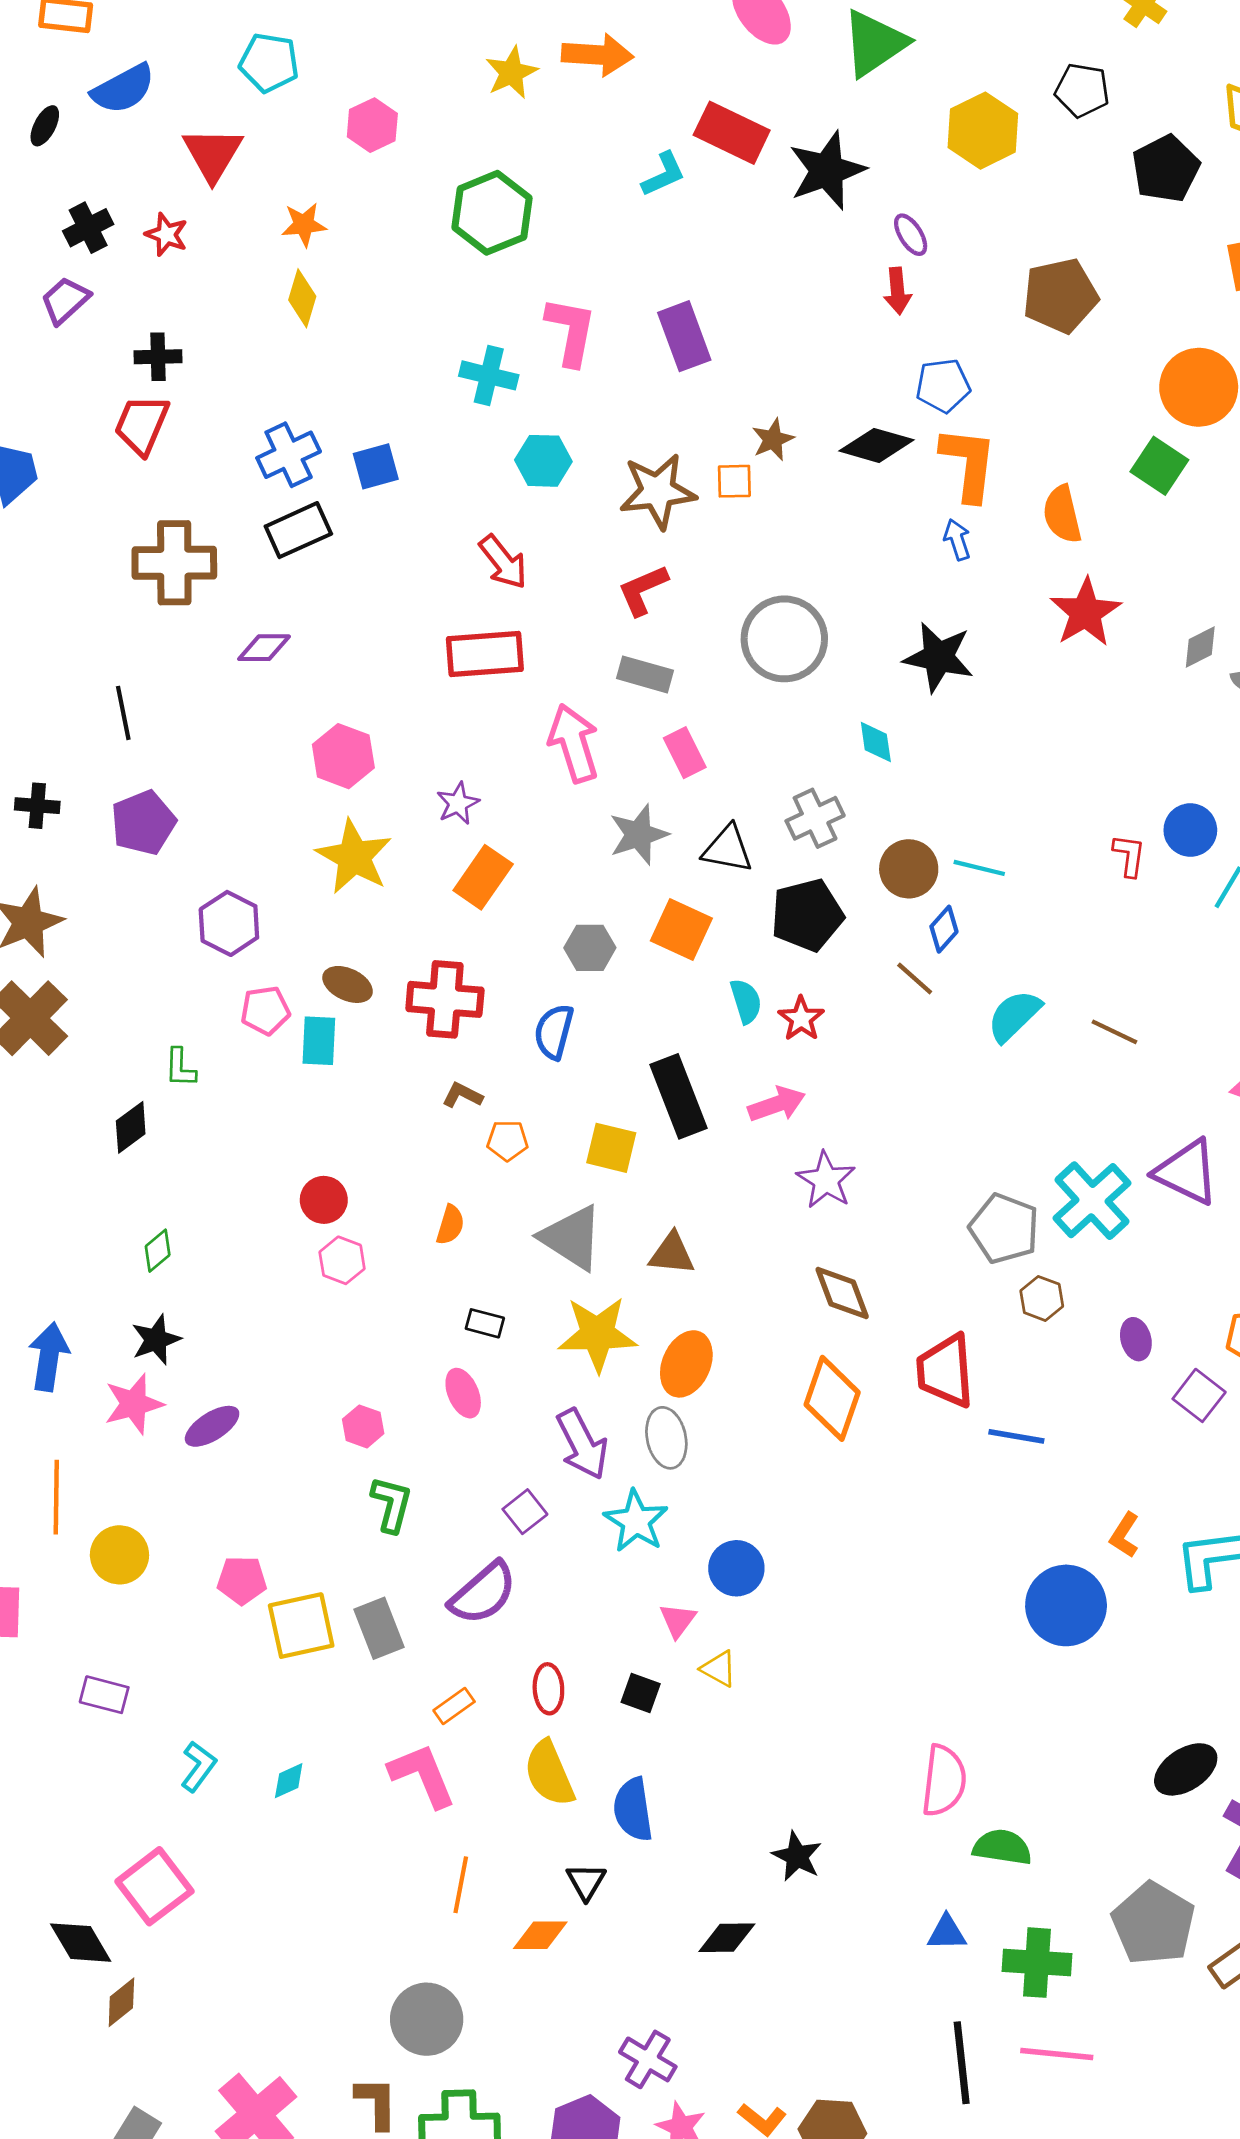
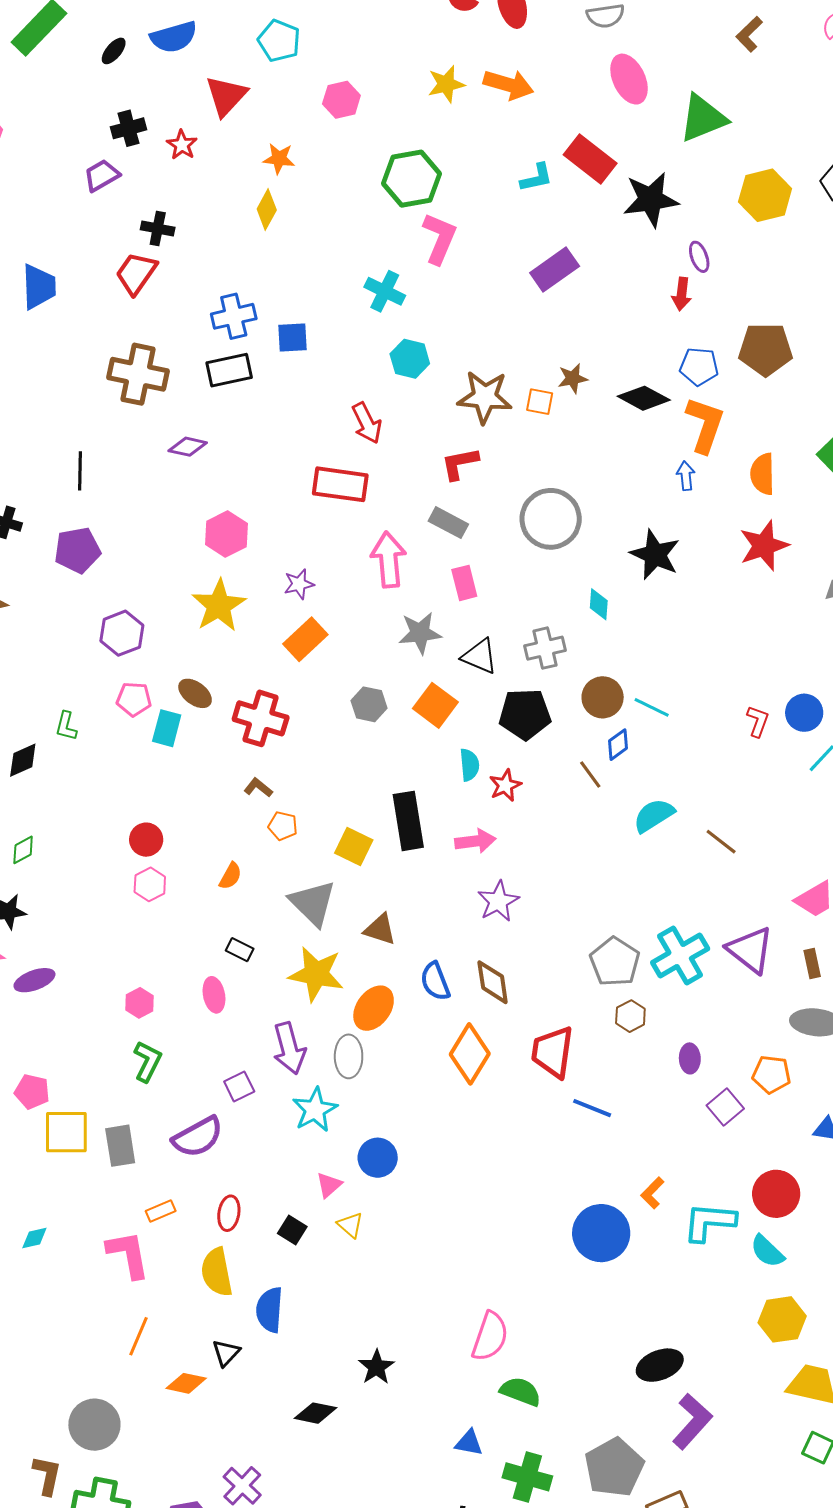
brown pentagon: (1060, 296) -> (766, 349), moved
pink L-shape: (571, 331) -> (439, 238), moved
purple rectangle: (684, 336) -> (555, 270), moved, turned 63
blue semicircle: (554, 1032) -> (435, 981), moved, turned -48

